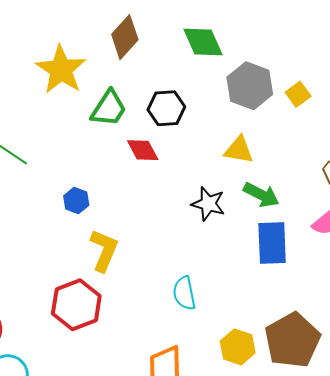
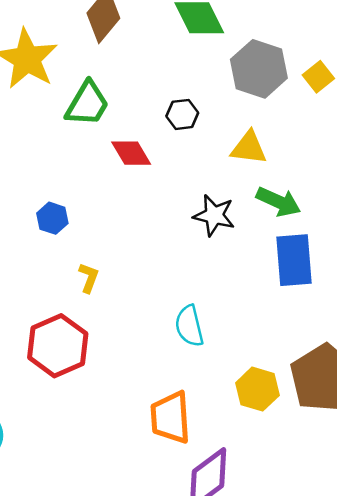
black hexagon: (166, 108) -> (182, 114), moved, size x0.7
yellow L-shape: (104, 250) -> (89, 278), size x0.6

